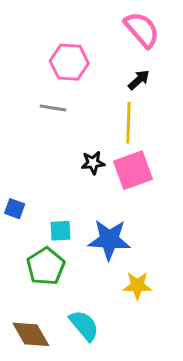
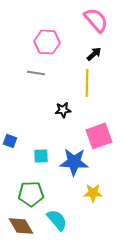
pink square: (133, 170) -> (99, 136), moved
green pentagon: (46, 266) -> (31, 194), moved, turned 30

